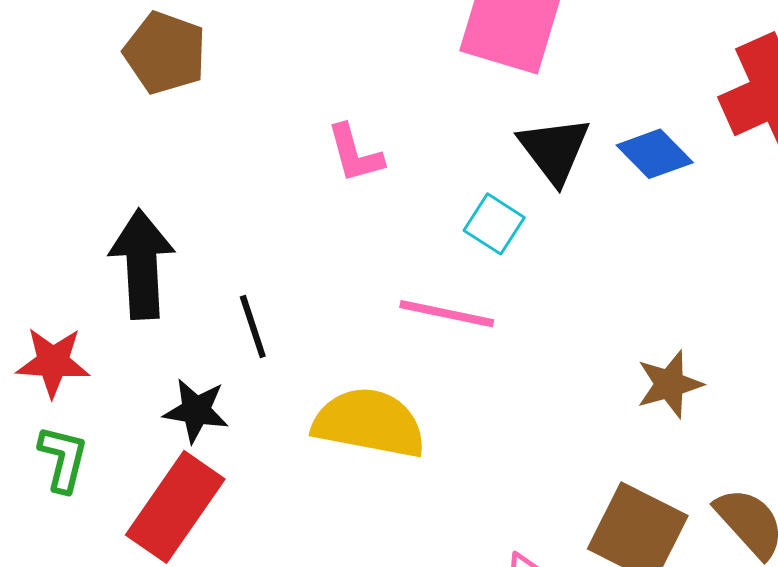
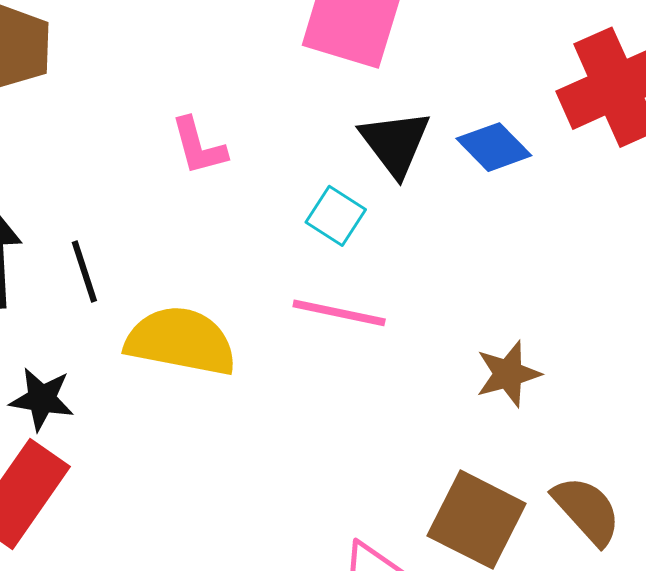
pink line: (447, 314) -> (339, 313), moved
black line: (253, 327) -> (84, 271), moved
yellow semicircle: (369, 423) -> (181, 341), moved

